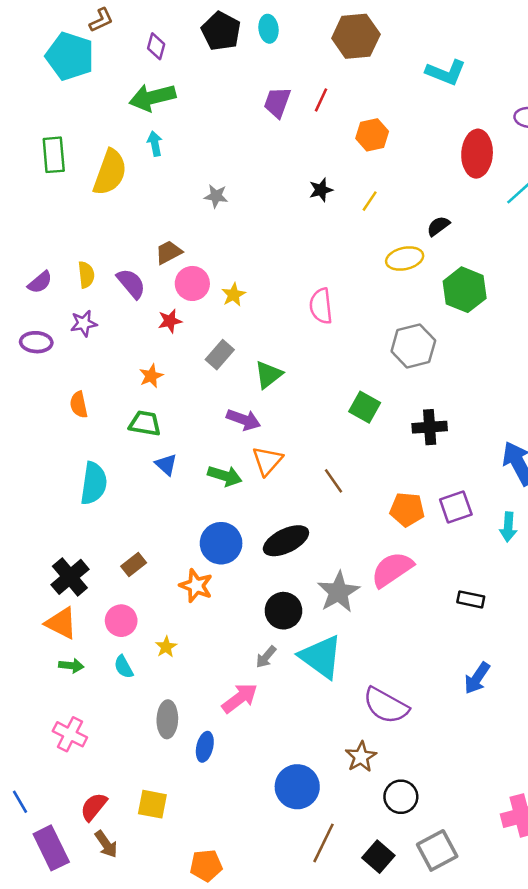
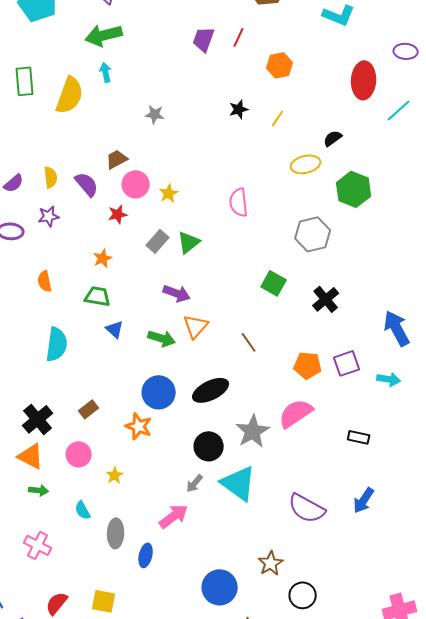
green triangle: (268, 375) -> (189, 242), moved
black cross: (430, 427) -> (326, 299), turned -36
cyan arrow: (508, 527) -> (389, 379), turned -85
cyan semicircle: (124, 667) -> (83, 510), moved
purple semicircle: (386, 706) -> (307, 508), moved

